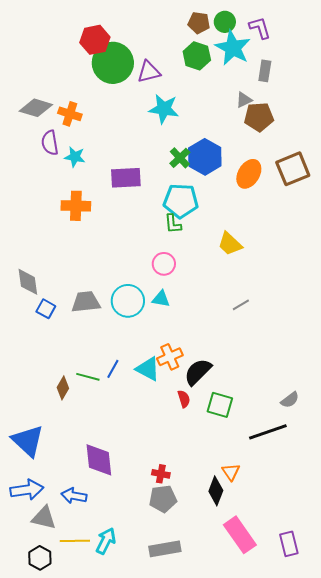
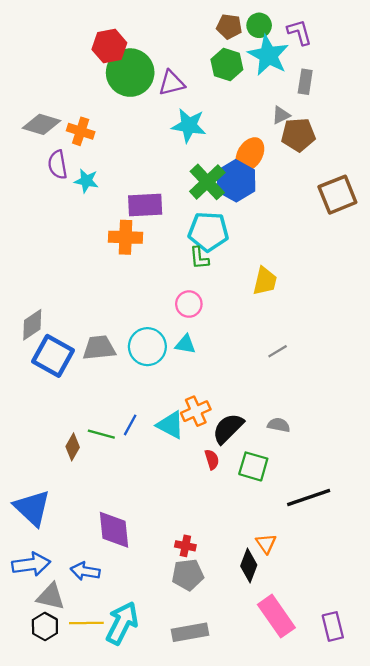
green cross: (180, 158) -> (207, 182), size x1.5
orange ellipse: (249, 174) -> (250, 154), moved
orange cross: (76, 206) -> (126, 237), moved
yellow trapezoid: (230, 244) -> (265, 281), turned -120
gray diamond: (28, 282) -> (32, 325), turned 64
blue square: (46, 309) -> (53, 356), size x1.8
gray semicircle: (290, 400) -> (279, 425), moved, turned -132
cyan arrow: (106, 541) -> (122, 623), size x1.4
black hexagon: (40, 558) -> (45, 626), moved

